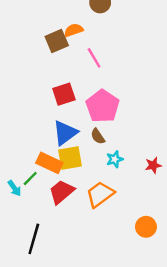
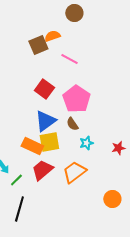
pink line: (94, 58) -> (69, 59), turned -30
red square: (64, 94) -> (44, 89), turned -36
green line: (30, 179) -> (16, 180), moved

